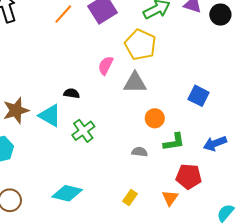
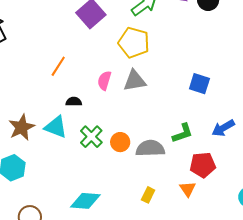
orange line: (63, 14) -> (58, 66), moved
pink semicircle: (106, 66) -> (104, 81), moved
orange circle: (155, 118) -> (120, 142), moved
gray semicircle: (140, 152) -> (150, 148), size x1.8

